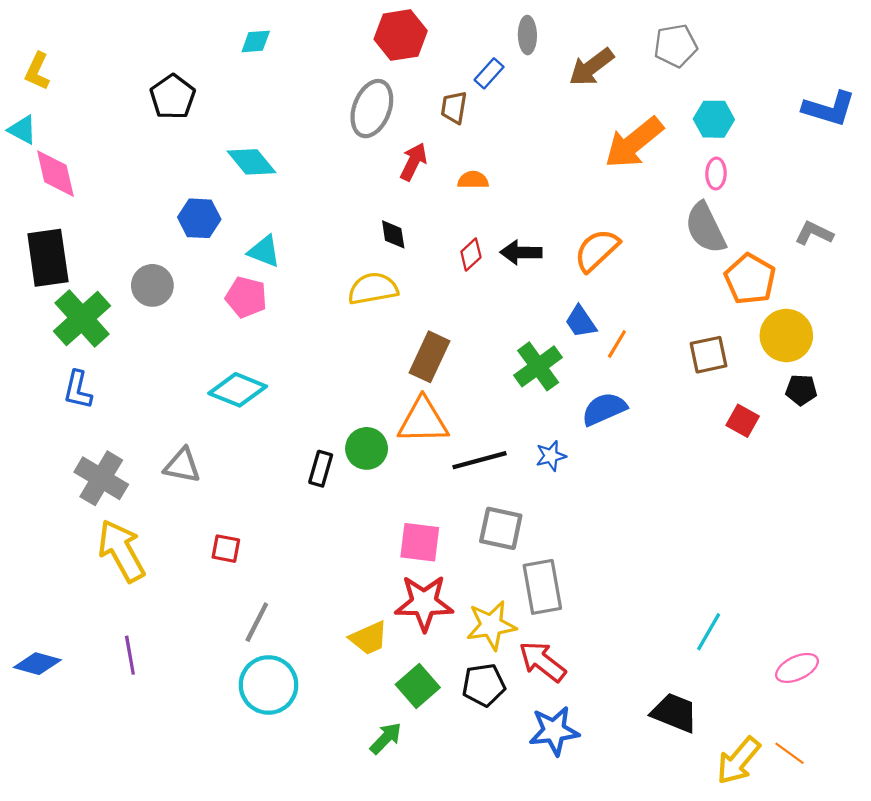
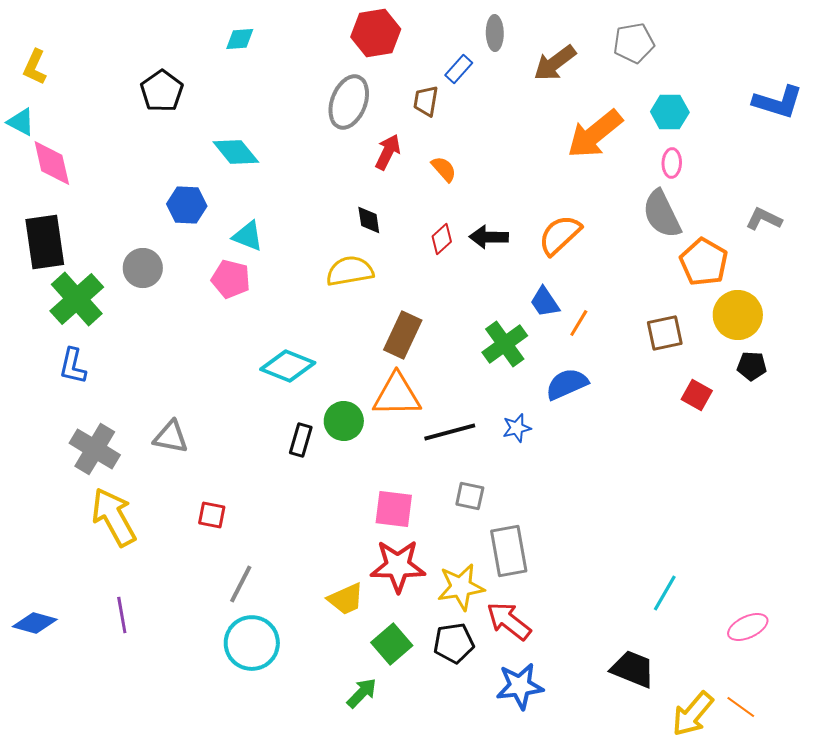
orange semicircle: (473, 180) -> (444, 169), turned 48
cyan diamond: (238, 390) -> (288, 366), moved
gray square: (501, 528) -> (470, 496), size x0.7

